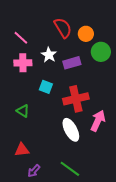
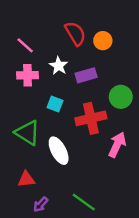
green circle: (101, 52) -> (121, 97), moved
green triangle: (23, 111) -> (28, 133), size x1.6
white ellipse: (71, 130) -> (59, 151), moved

